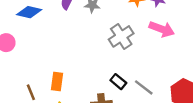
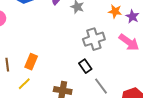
black rectangle: (118, 82) -> (85, 66), moved

